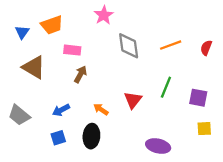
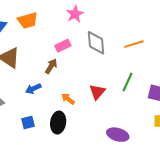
pink rectangle: (72, 50) -> (63, 46), moved, turned -35
blue arrow: (61, 110) -> (33, 89), moved

